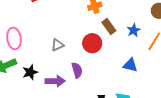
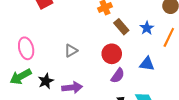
red circle: (92, 43) -> (112, 54), moved
purple semicircle: (77, 70) -> (118, 76), moved, turned 56

